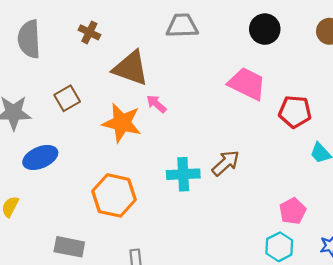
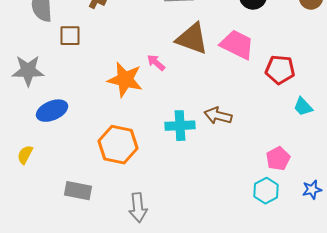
brown triangle: (131, 68) -> (192, 39), moved
brown square: (67, 98) -> (70, 36), moved, turned 30
brown arrow: (226, 163) -> (218, 116), turned -124

